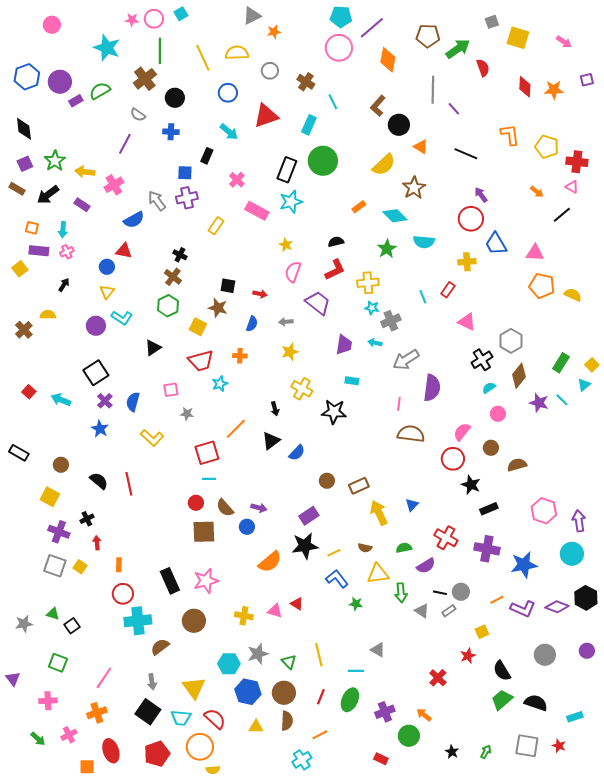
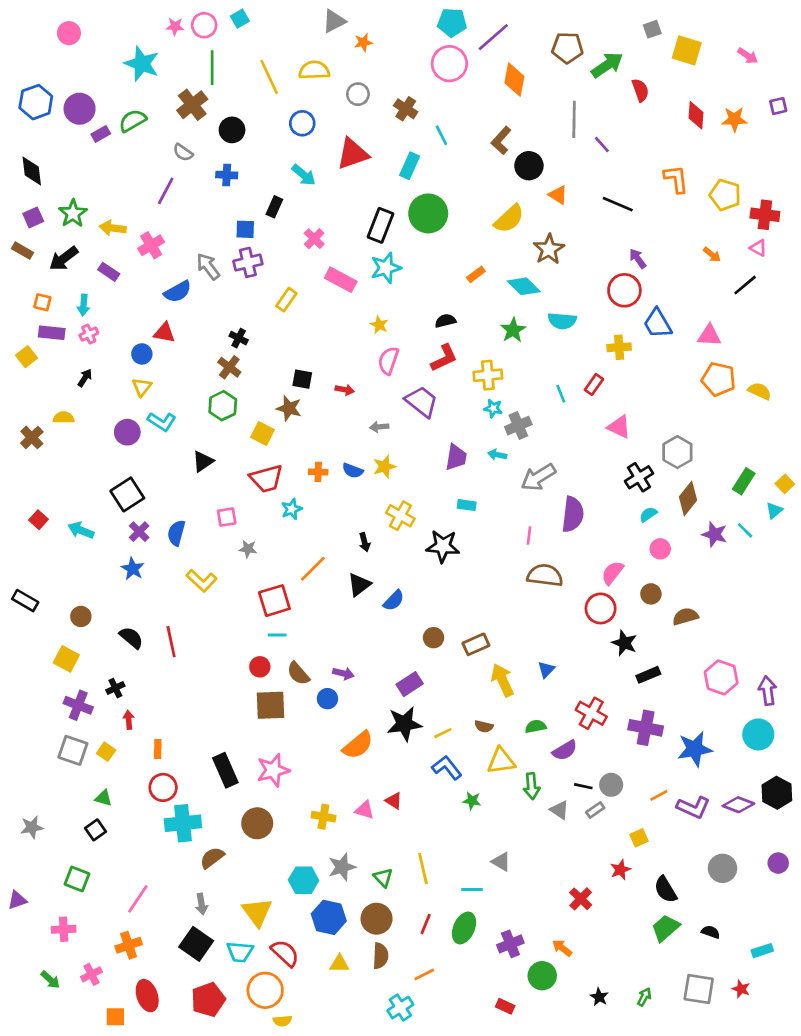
blue semicircle: (252, 324) -> (353, 471), moved, turned 91
green triangle: (53, 614) -> (103, 798), moved
purple triangle: (13, 679) -> (17, 900), turned 49
black semicircle: (536, 703) -> (711, 932), size x0.6

